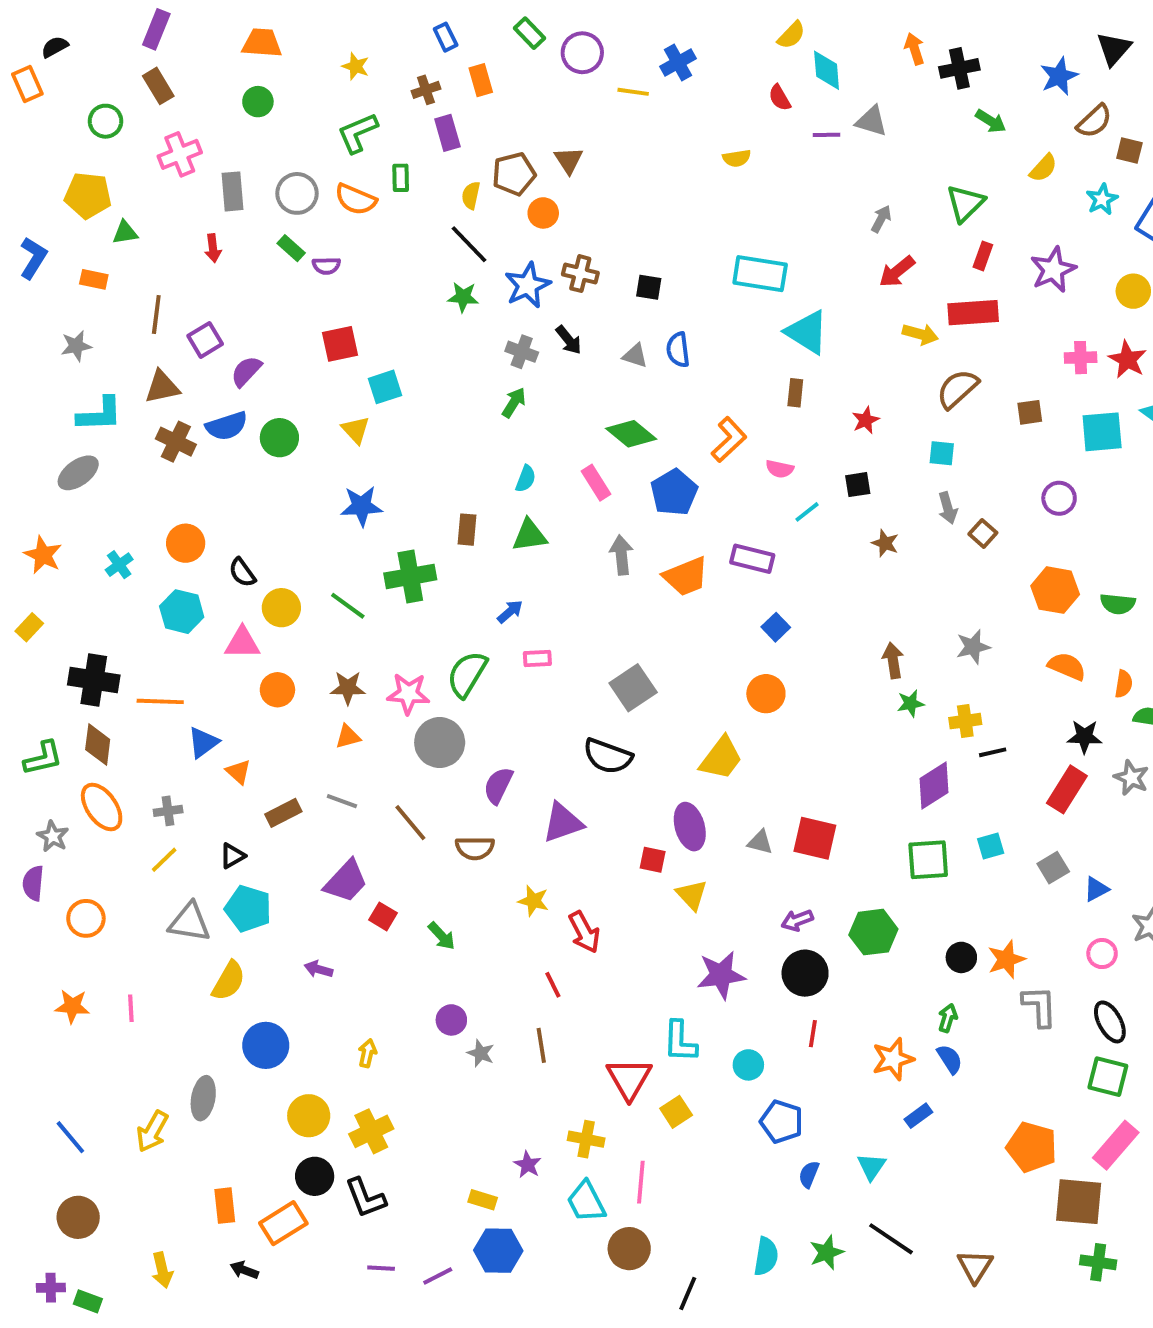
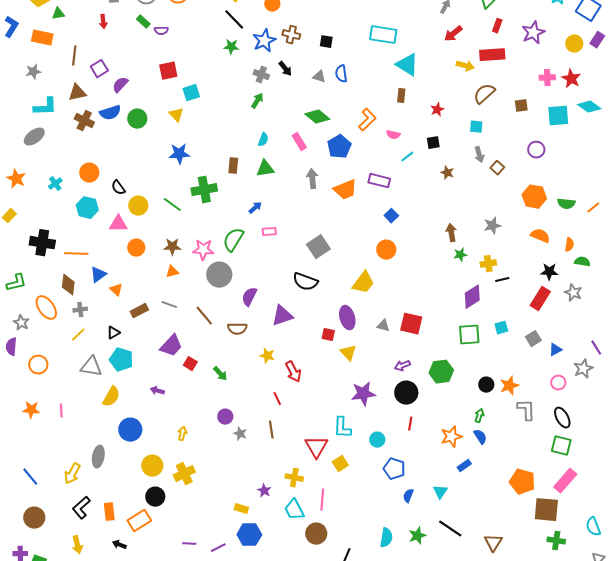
orange rectangle: (94, 279) -> (42, 38), size x1.5
brown diamond: (98, 744) -> (68, 285), moved
black L-shape: (365, 1198) -> (81, 508), moved, turned 70

